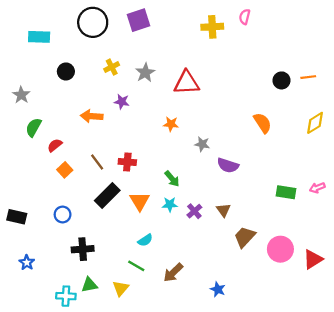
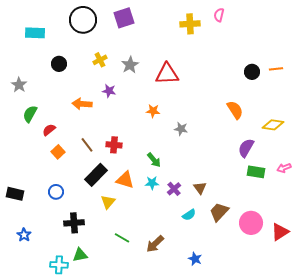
yellow diamond: (315, 123) -> (273, 125), moved, turned 40
purple semicircle: (228, 165) -> (246, 148), moved, turned 102
orange triangle: (140, 201) -> (125, 180), turned -42
cyan semicircle: (145, 240) -> (189, 215), moved
yellow triangle: (121, 288) -> (108, 202), moved

